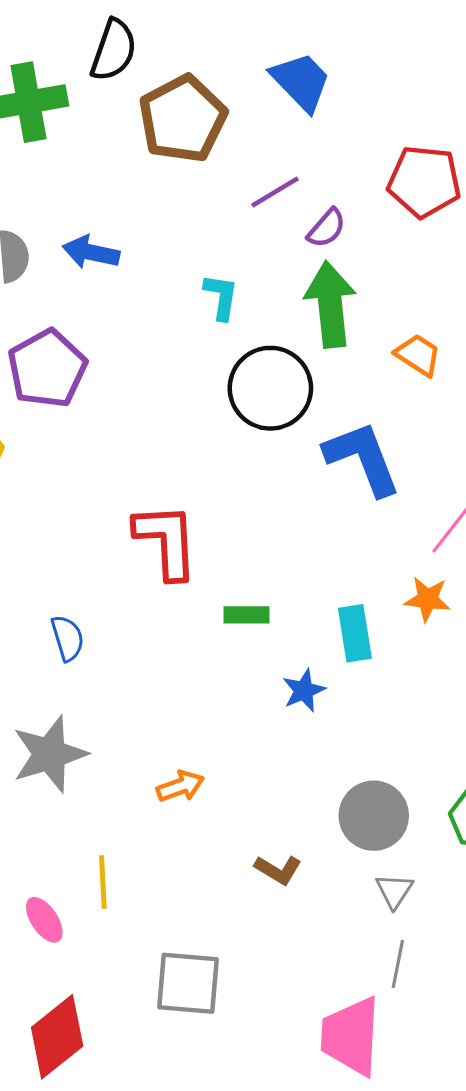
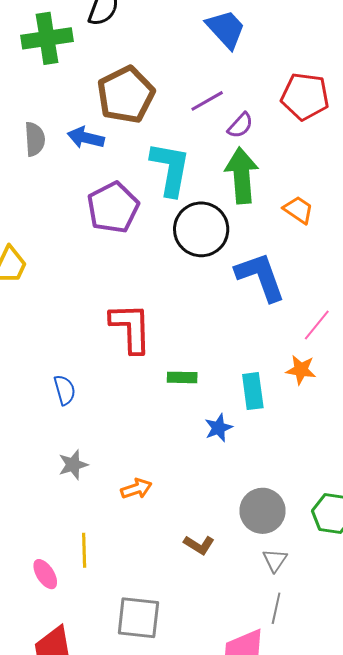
brown pentagon: (183, 119) -> (126, 95), moved
cyan L-shape: (221, 297) -> (170, 169), size x1.8
purple pentagon: (47, 369) -> (113, 208), moved
gray star: (50, 754) -> (73, 465), moved, size x0.6

